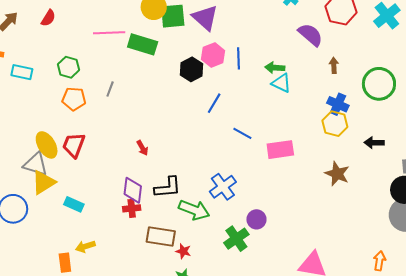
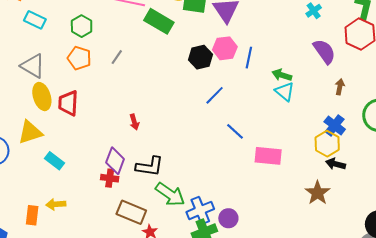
black arrow: (374, 143) -> (336, 164), moved
red trapezoid: (74, 145) -> (68, 103), turned -32
gray triangle: (36, 164) -> (33, 66), moved
blue cross: (223, 187) -> (200, 210), moved

